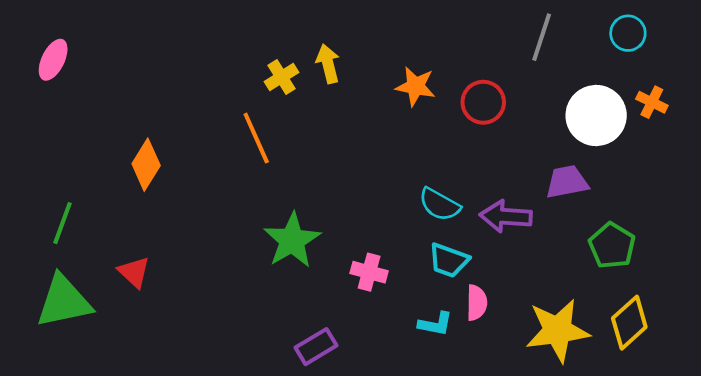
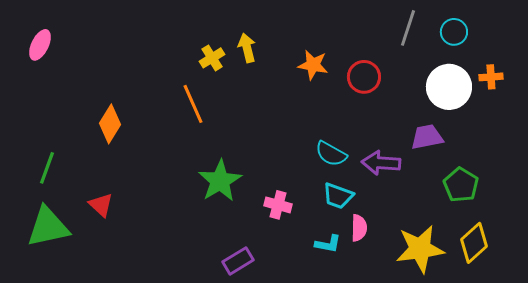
cyan circle: (628, 33) -> (454, 32), moved
orange cross: (652, 102) -> (491, 77), turned -30

